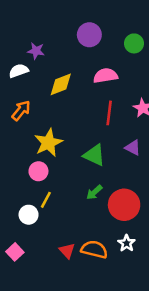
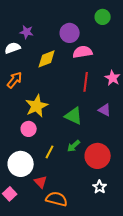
purple circle: (89, 35) -> (70, 33), moved
green circle: (134, 43) -> (103, 17), moved
yellow line: (46, 200) -> (50, 152), moved
white circle: (29, 215) -> (21, 164), size x1.6
orange semicircle: (94, 249) -> (57, 199), moved
red triangle: (67, 251) -> (41, 182), moved

